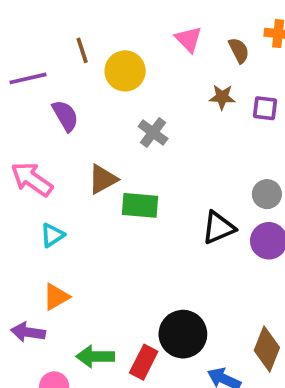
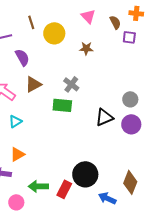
brown star: (222, 97) -> (86, 48), moved
purple square: (265, 108) -> (129, 37), moved
gray cross: (153, 133) -> (71, 84), moved
brown triangle: (103, 179) -> (33, 84), moved

